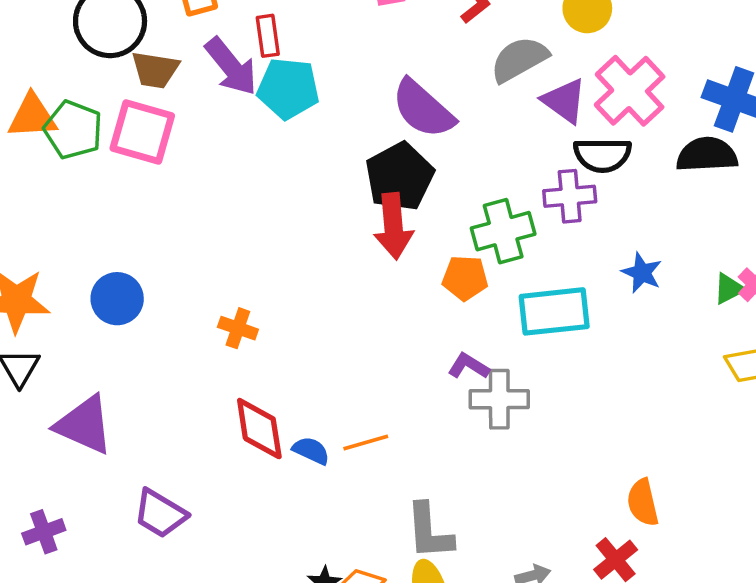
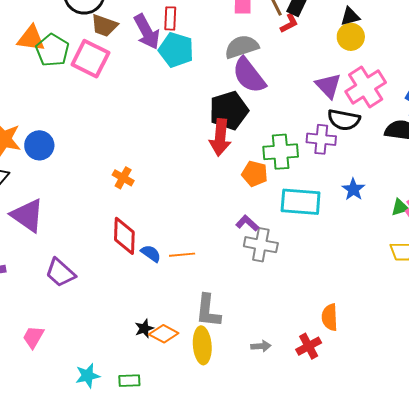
gray semicircle: (519, 59) -> (242, 47), moved
blue circle: (117, 299) -> (39, 145), moved

